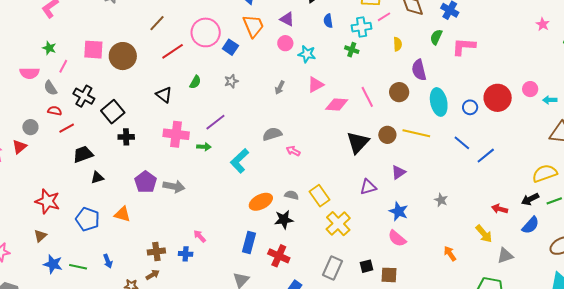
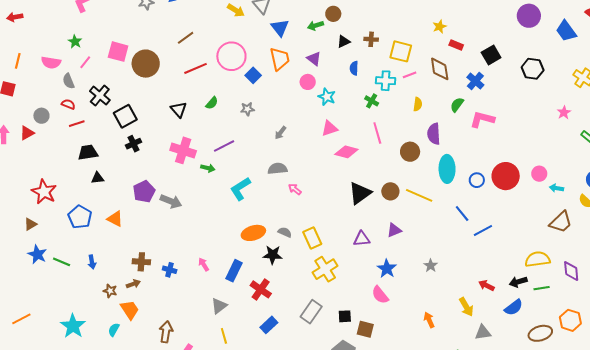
gray arrow: (280, 88) -> (280, 133), moved
pink line: (367, 97) -> (377, 133), moved
black cross: (126, 137) -> (134, 144), turned -35
pink arrow: (200, 236) -> (204, 264), moved

